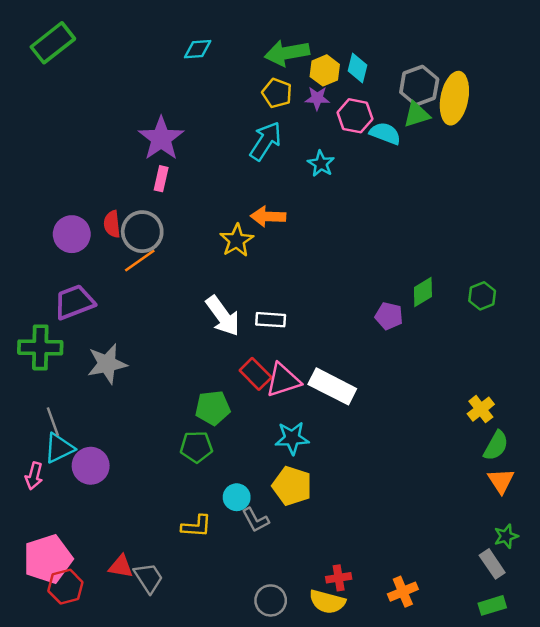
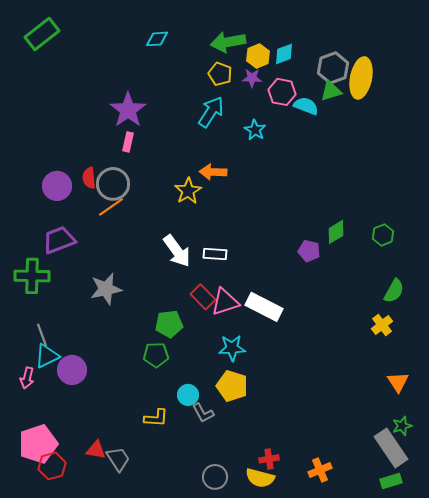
cyan diamond: (357, 68) -> (284, 54), turned 55
gray star: (107, 364) -> (106, 289), moved
green semicircle: (496, 446) -> (394, 291), moved
gray rectangle: (492, 564) -> (391, 448), size x1.6

